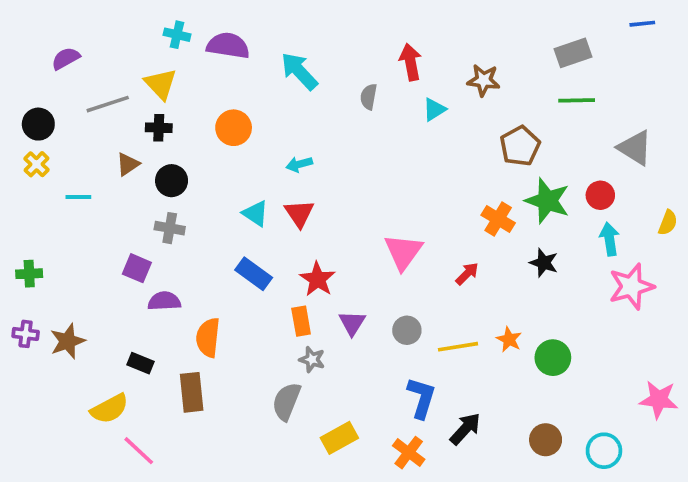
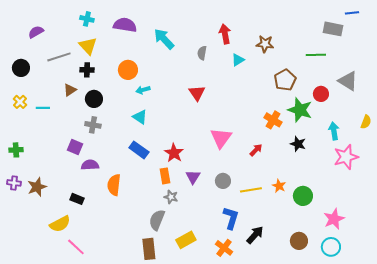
cyan cross: (177, 35) -> (87, 19), moved
gray rectangle: (573, 53) -> (333, 29), moved, turned 30
yellow cross: (37, 164) -> (20, 102), moved
cyan arrow: (299, 164) -> (143, 90), moved
red circle: (600, 195) -> (321, 94), moved
red triangle: (299, 213) -> (197, 93), moved
brown rectangle: (192, 392) -> (149, 249), moved
pink star: (659, 400) -> (334, 219), moved, turned -30

